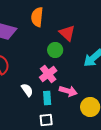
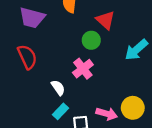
pink arrow: (68, 91) -> (107, 114), moved
cyan rectangle: (47, 98) -> (60, 111), moved, turned 48

